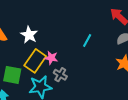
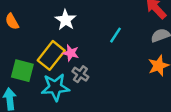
white star: (29, 35) -> (66, 20), moved

